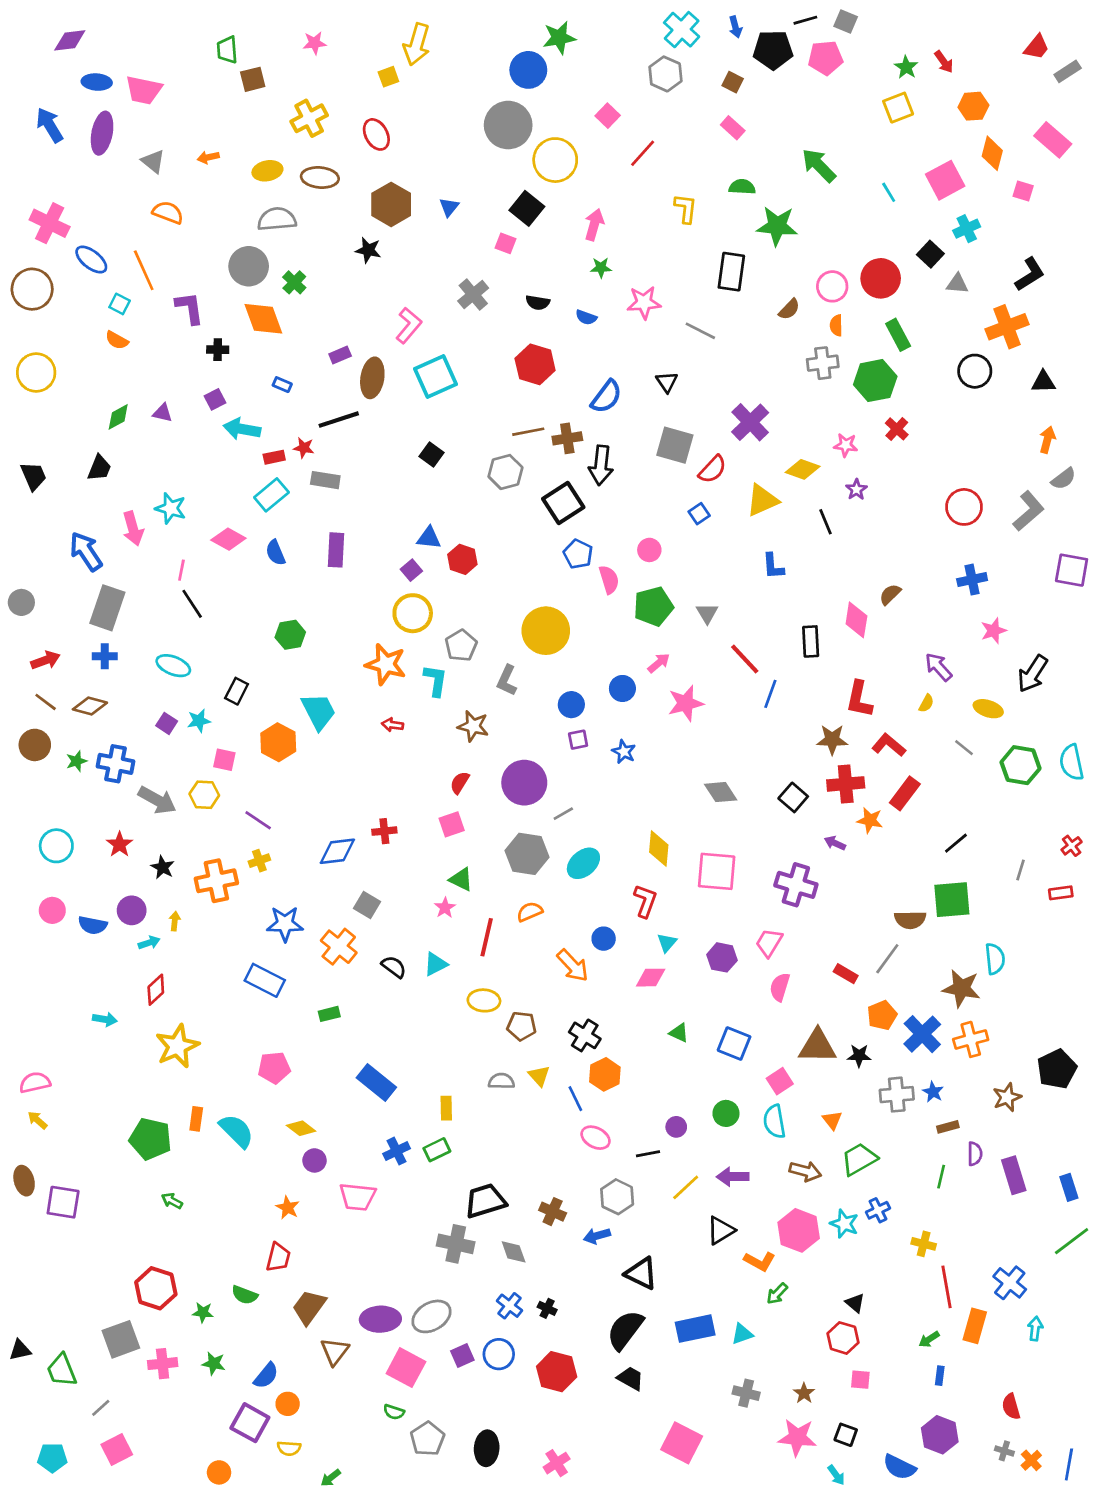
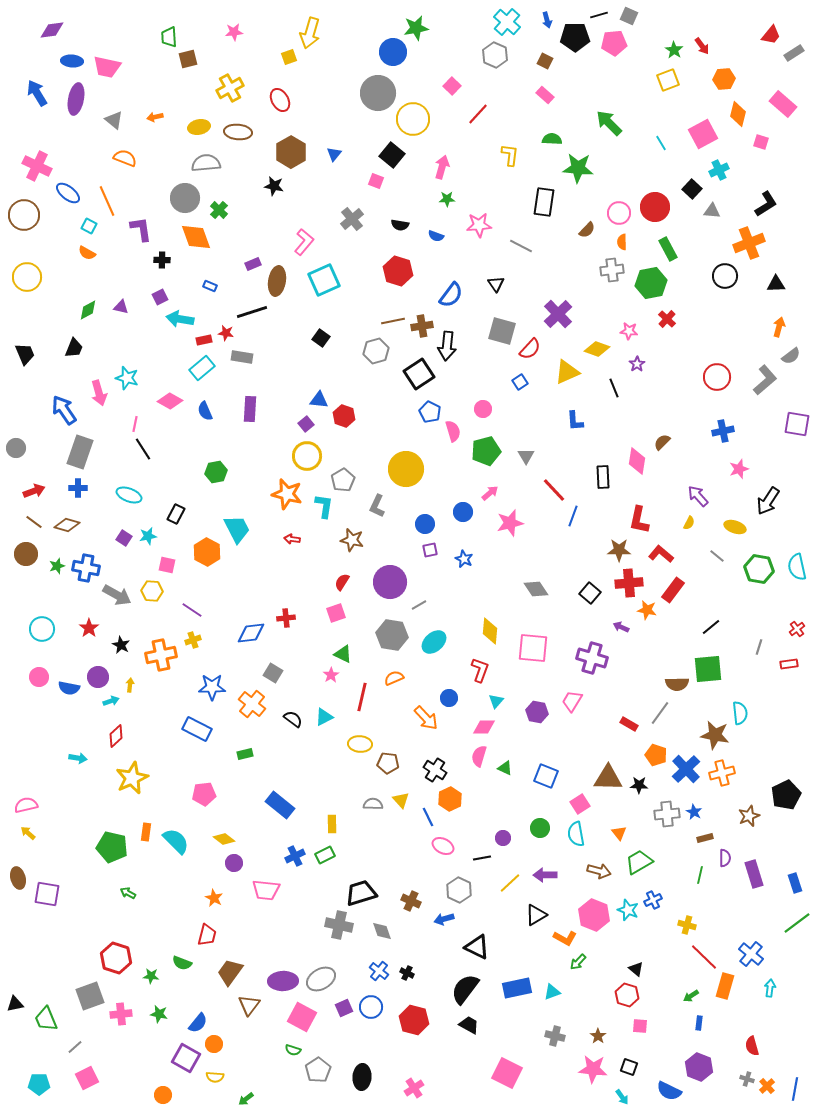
pink semicircle: (780, 987) -> (479, 756), moved
orange pentagon: (882, 1015) -> (656, 755), turned -30
red line: (947, 1287) -> (704, 957), turned -36

